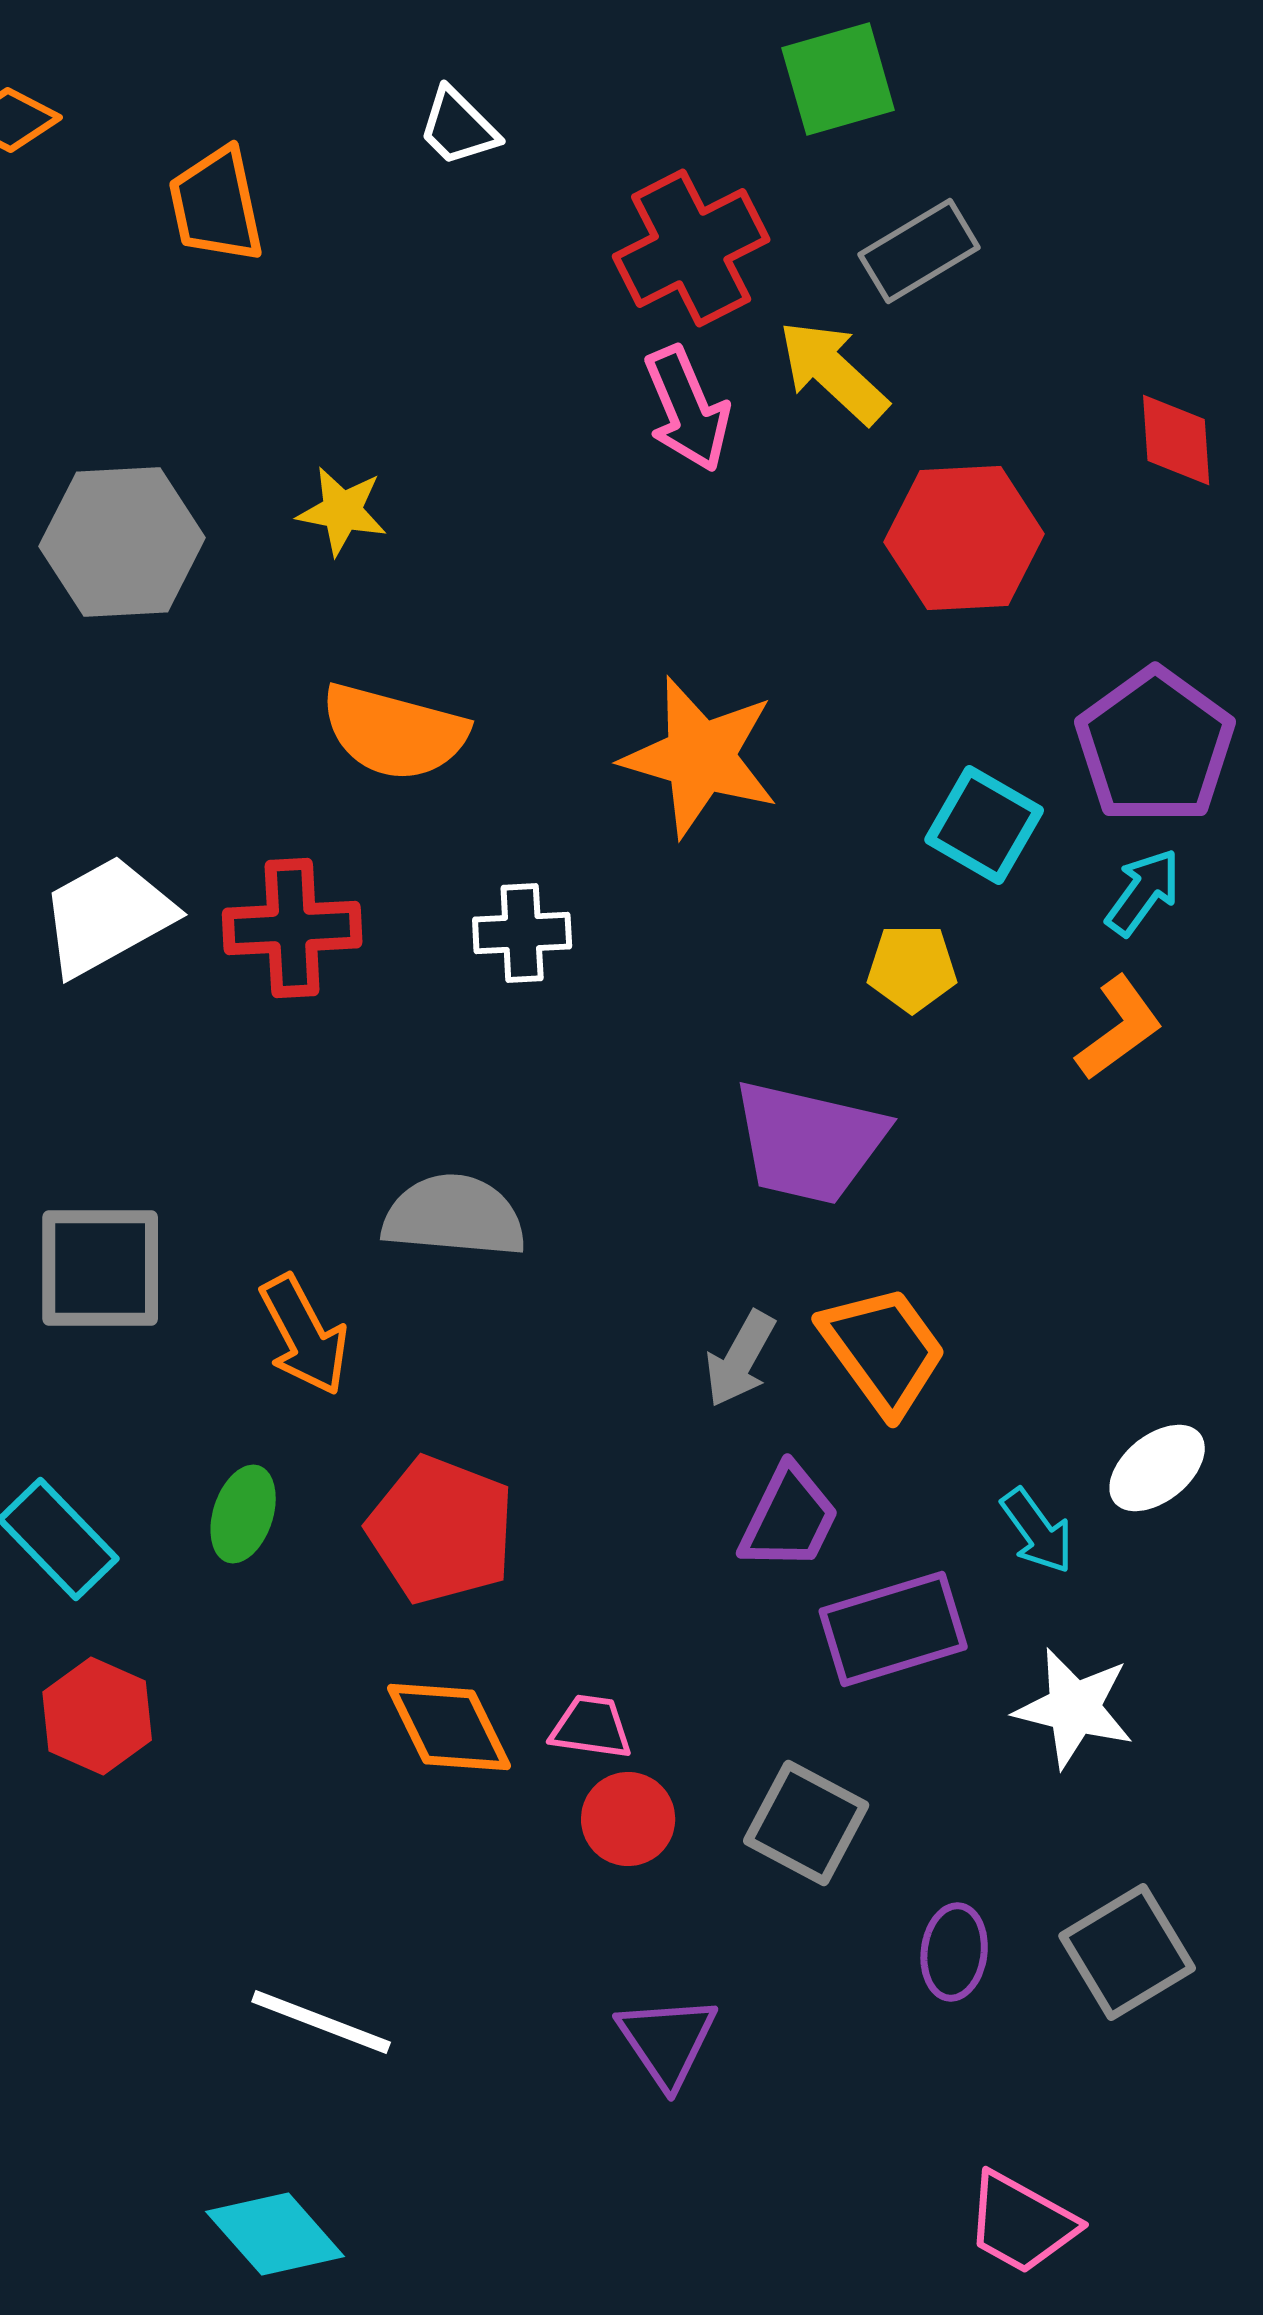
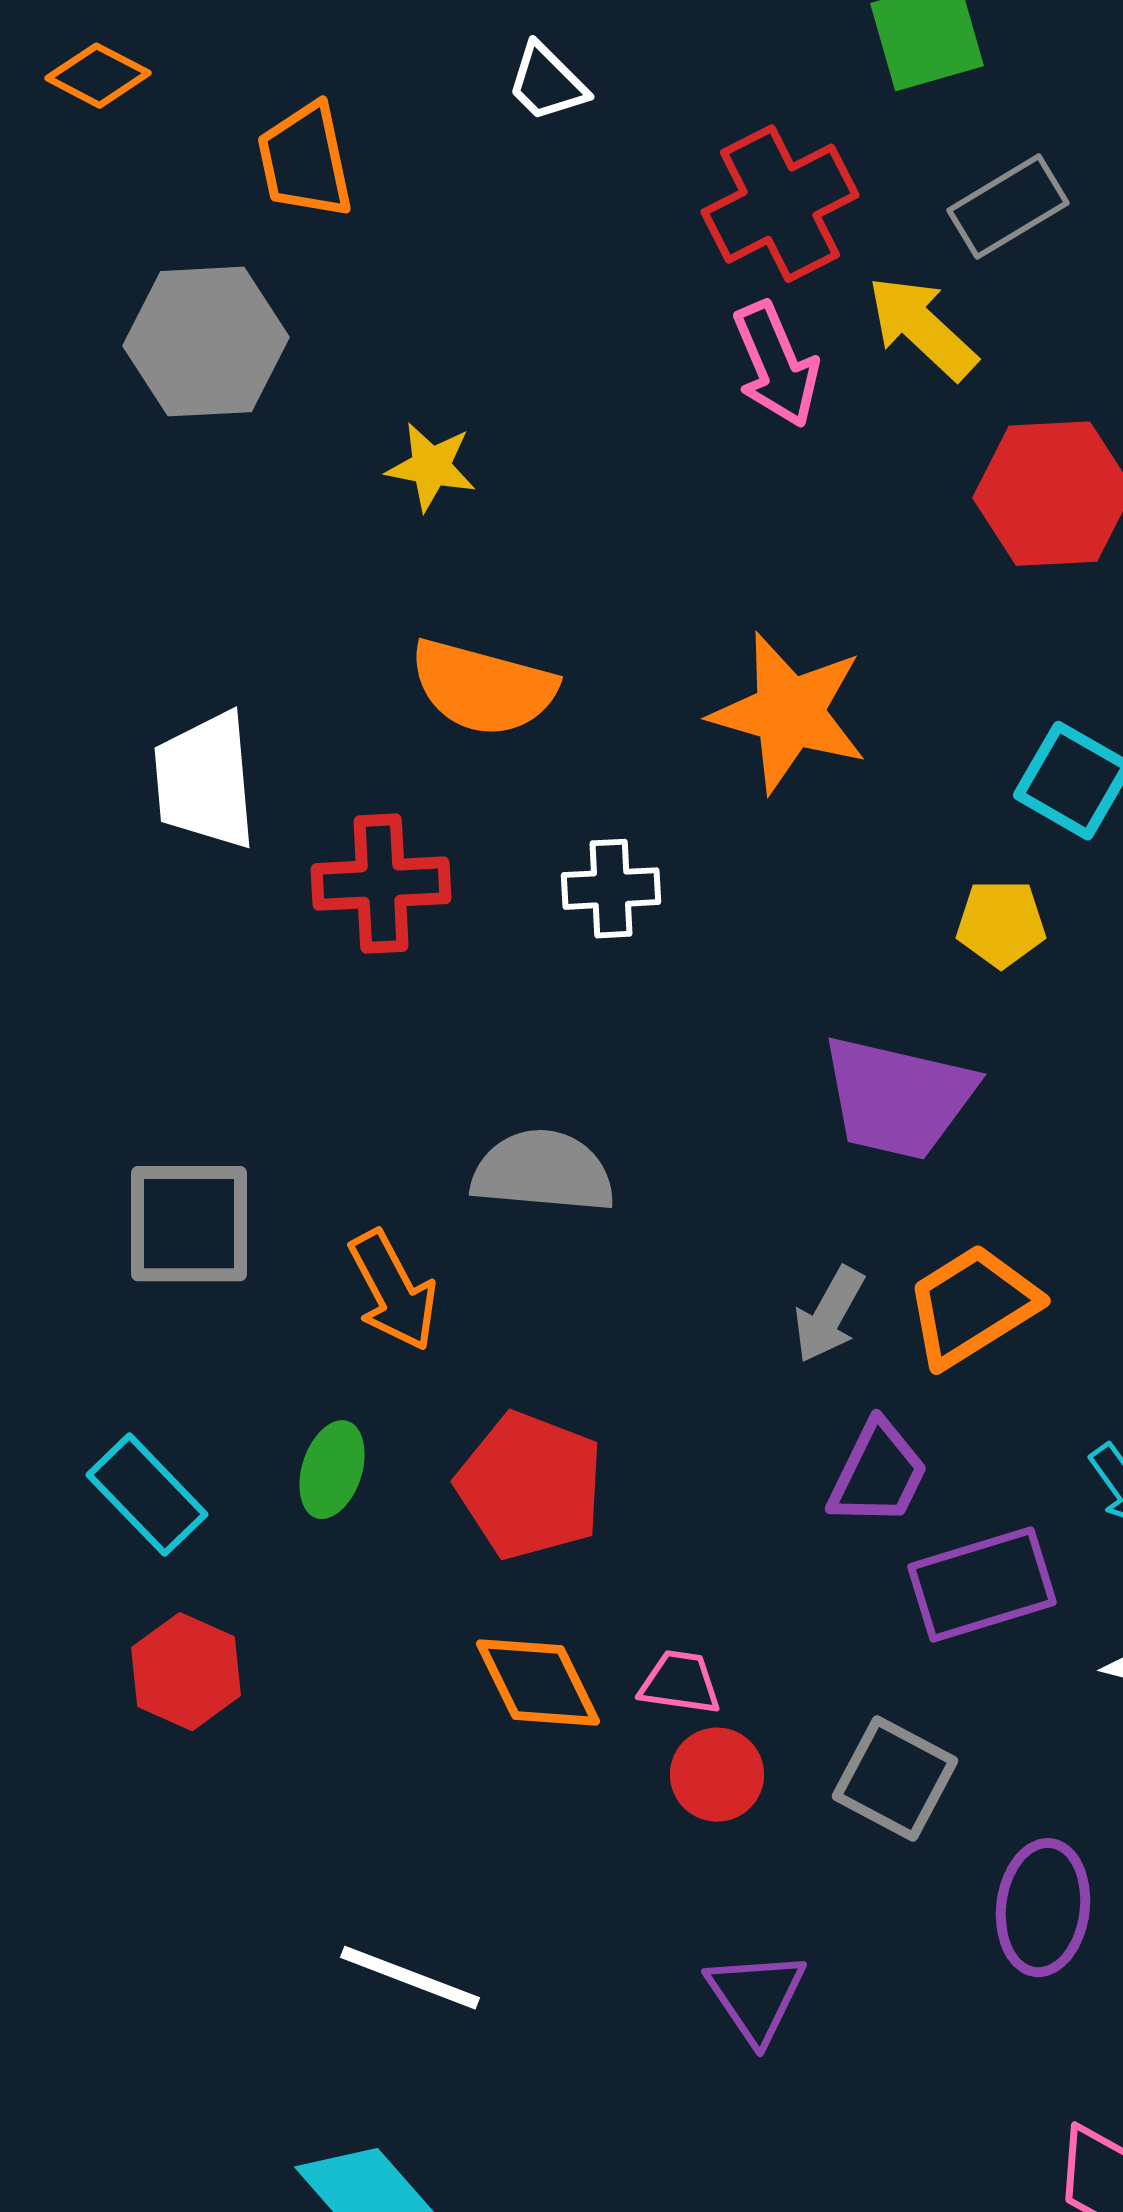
gray hexagon: (122, 542) -> (206, 342), moved
white trapezoid: (107, 916) -> (205, 781), moved, turned -66
orange trapezoid: (883, 1350) -> (972, 1306), turned -86
purple ellipse: (954, 1952) -> (1043, 1908), size x1.4

